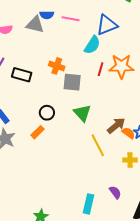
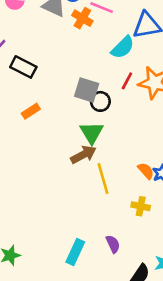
orange cross: (57, 66) -> (82, 18), moved
black circle: (47, 113) -> (100, 101), moved
brown arrow: (116, 126) -> (83, 155), moved
orange rectangle: (37, 132) -> (31, 111), moved

